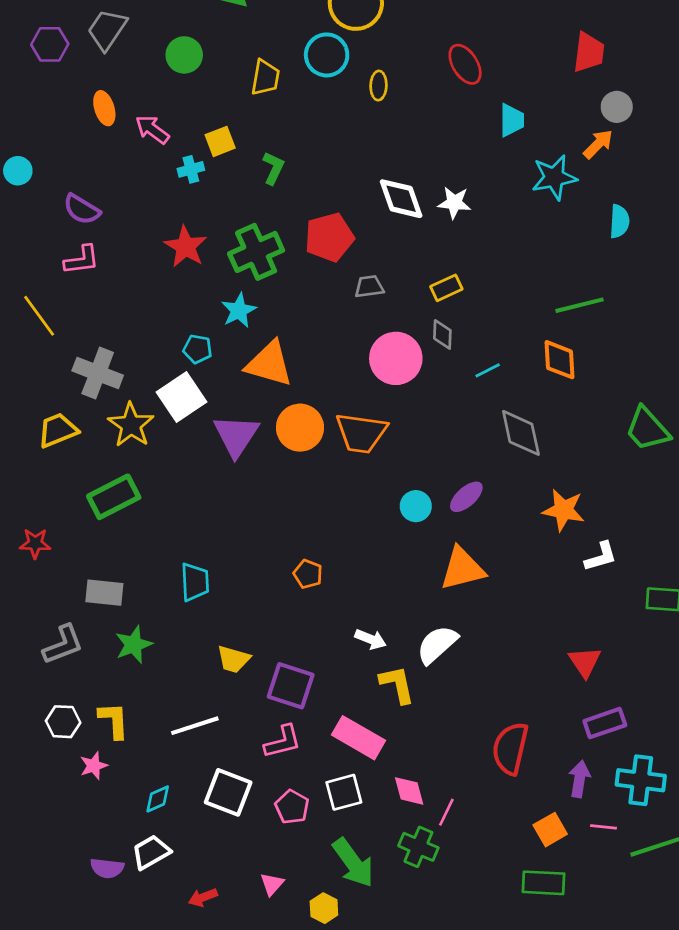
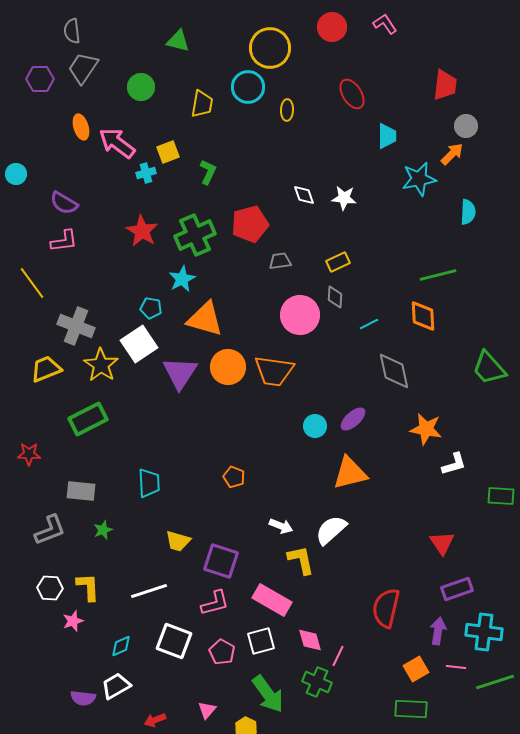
pink arrow: (152, 129) -> (117, 143), size x1.4
white diamond: (401, 199) -> (304, 195), size x0.6
green star: (134, 645) -> (103, 530), size x0.7

